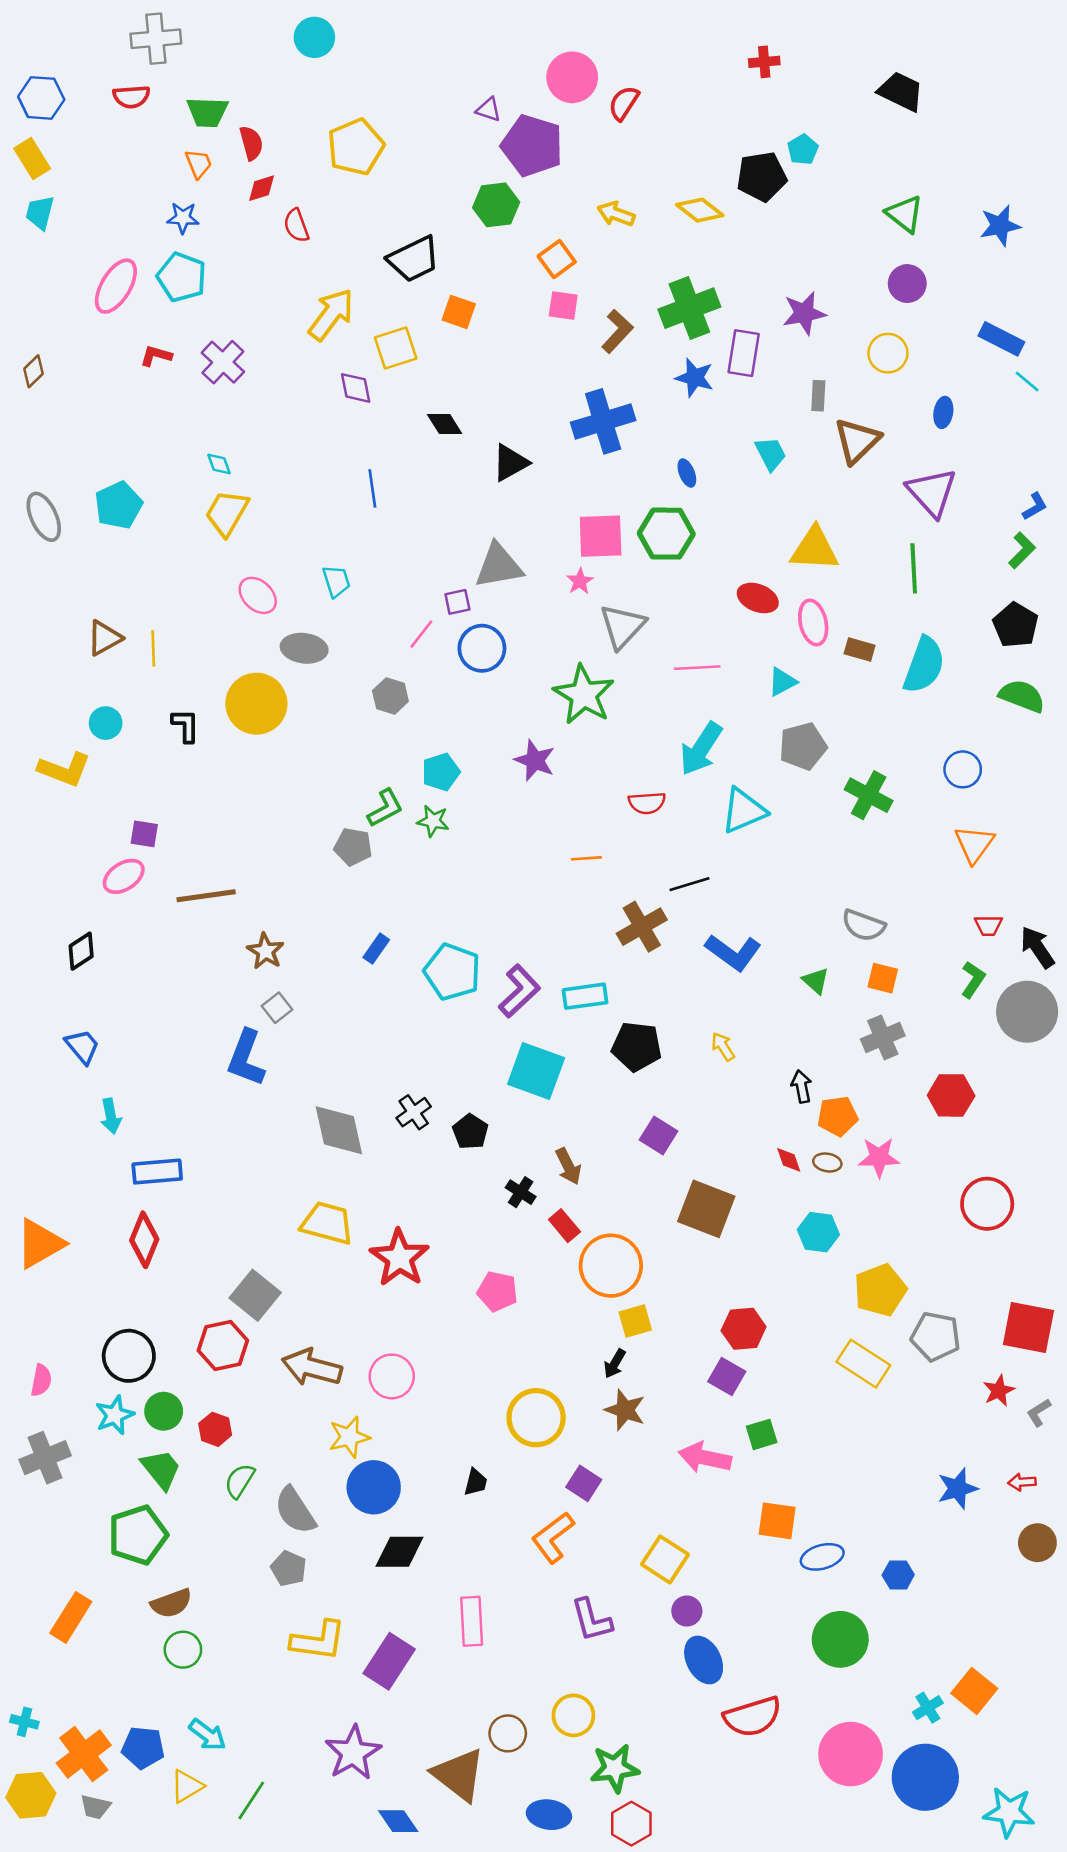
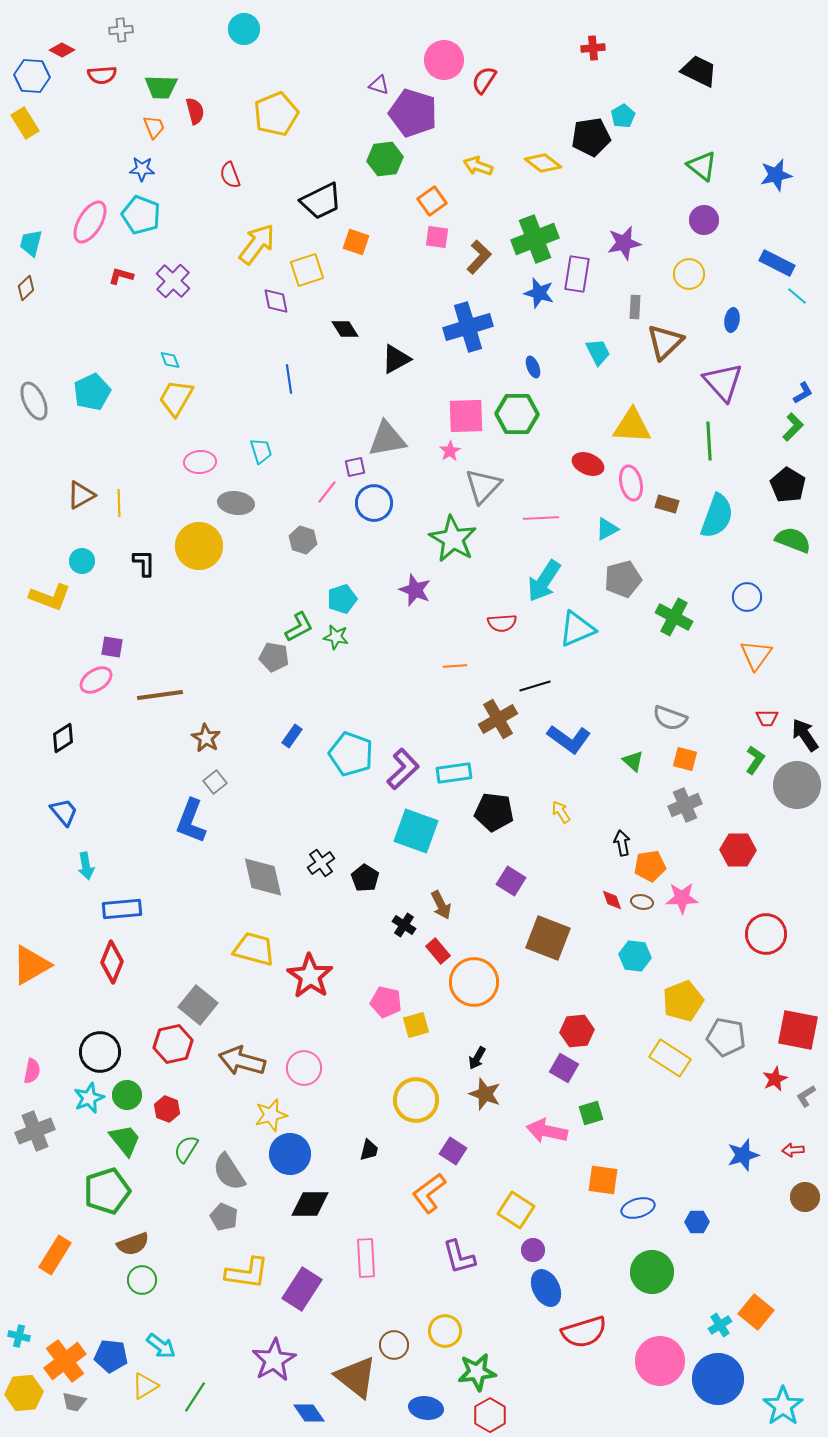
gray cross: (156, 39) -> (121, 30), size x0.6
red diamond: (262, 188) -> (62, 50), moved, turned 45
cyan trapezoid: (40, 213) -> (31, 243), moved
pink ellipse: (258, 595) -> (200, 462), turned -48
yellow square: (635, 1321) -> (416, 1025), moved
cyan star: (1009, 1812) -> (783, 1406), turned 30

